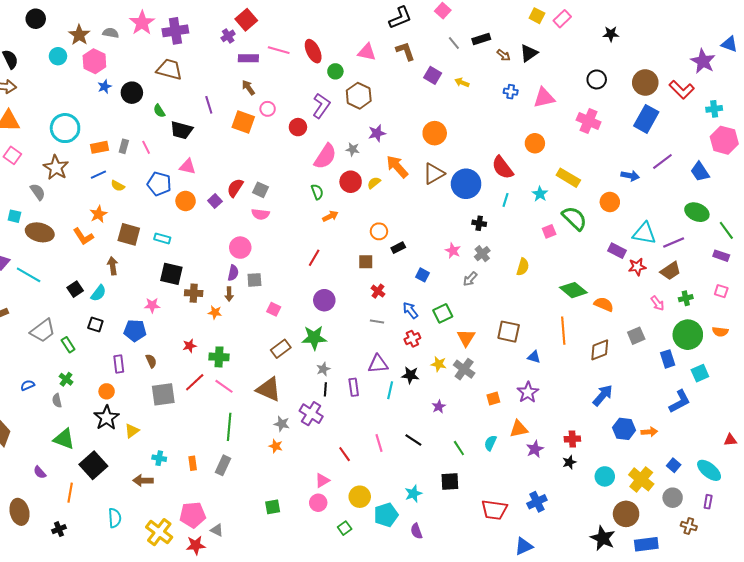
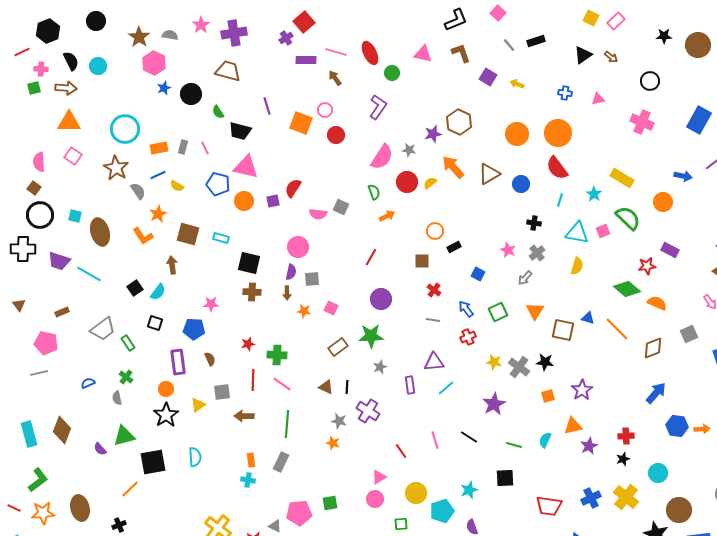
pink star: (142, 23) -> (201, 25), size x0.7
brown arrow: (504, 55) -> (611, 57), moved
cyan circle: (58, 56) -> (98, 66), moved
brown circle: (645, 83) -> (698, 45), moved
brown arrow: (248, 88) -> (335, 78), moved
brown hexagon: (359, 96) -> (459, 122), moved
pink triangle: (544, 98) -> (598, 99), size x0.6
red circle: (298, 127) -> (336, 135), moved
orange circle: (435, 133) -> (517, 134), moved
orange circle: (535, 143) -> (558, 133), moved, size x1.4
pink triangle: (188, 167) -> (246, 167), size x1.5
blue circle: (466, 184) -> (521, 184), size x0.6
gray square: (260, 190) -> (341, 207), moved
gray semicircle: (38, 192) -> (138, 191), moved
purple square: (215, 201) -> (273, 201), turned 32
brown ellipse: (40, 232) -> (100, 232), turned 60
cyan triangle: (644, 233) -> (577, 233), moved
red star: (637, 267) -> (647, 266), moved
black square: (171, 274) -> (249, 263), moved
orange star: (215, 312) -> (304, 311), moved
orange line: (563, 331) -> (617, 329), turned -40
orange triangle: (466, 338) -> (535, 311), moved
blue triangle: (534, 357) -> (588, 318), moved
purple rectangle: (119, 364) -> (178, 362), size x1.4
black star: (410, 375) -> (545, 362), moved
red line: (195, 382) -> (253, 380), turned -45
brown triangle: (269, 389) -> (326, 387), size x0.6
black line: (325, 389) -> (347, 387), moved
cyan line: (390, 390) -> (446, 388), turned 36
gray square: (163, 394) -> (222, 392), size x0.7
purple star: (439, 407) -> (494, 404), size x1.6
yellow triangle: (132, 431) -> (198, 405), moved
green triangle: (64, 439) -> (124, 436), turned -35
green line: (459, 448) -> (514, 445), turned -42
cyan cross: (159, 458) -> (248, 480), moved
black square: (93, 465) -> (153, 462), turned 32
purple semicircle: (40, 472) -> (100, 449), moved
yellow cross: (641, 479) -> (626, 497), moved
brown arrow: (143, 480) -> (244, 416), moved
orange line: (70, 493) -> (130, 489), turned 36
pink pentagon: (193, 515) -> (299, 513), moved
cyan semicircle: (115, 518) -> (195, 457), moved
green square: (345, 528) -> (401, 524), turned 32

